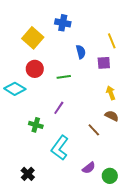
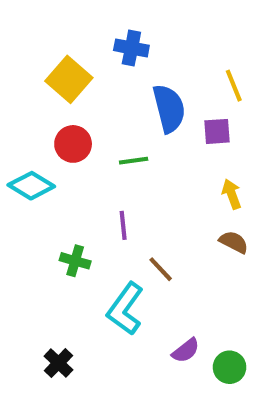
blue semicircle: (81, 52) -> (169, 108), size x1.6
purple line: (59, 108) -> (123, 225), turned -40
brown line: (94, 130) -> (161, 269), moved

